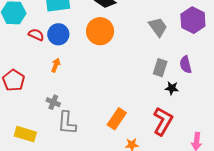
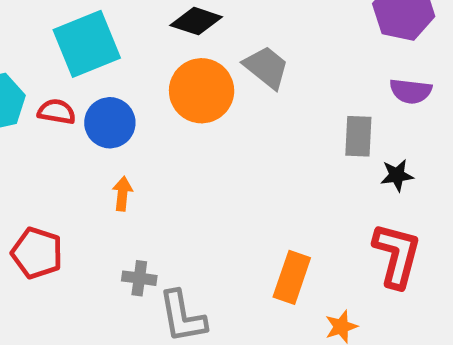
gray trapezoid: (158, 27) -> (266, 67), moved
red semicircle: (36, 35) -> (57, 112), moved
purple semicircle: (186, 65) -> (411, 91), moved, turned -54

